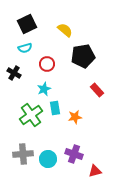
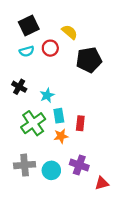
red circle: (47, 64) -> (50, 48), moved
black cross: (14, 73) -> (19, 87), moved
red rectangle: (97, 90) -> (80, 123), moved, turned 48
orange star: (75, 117) -> (61, 136), moved

